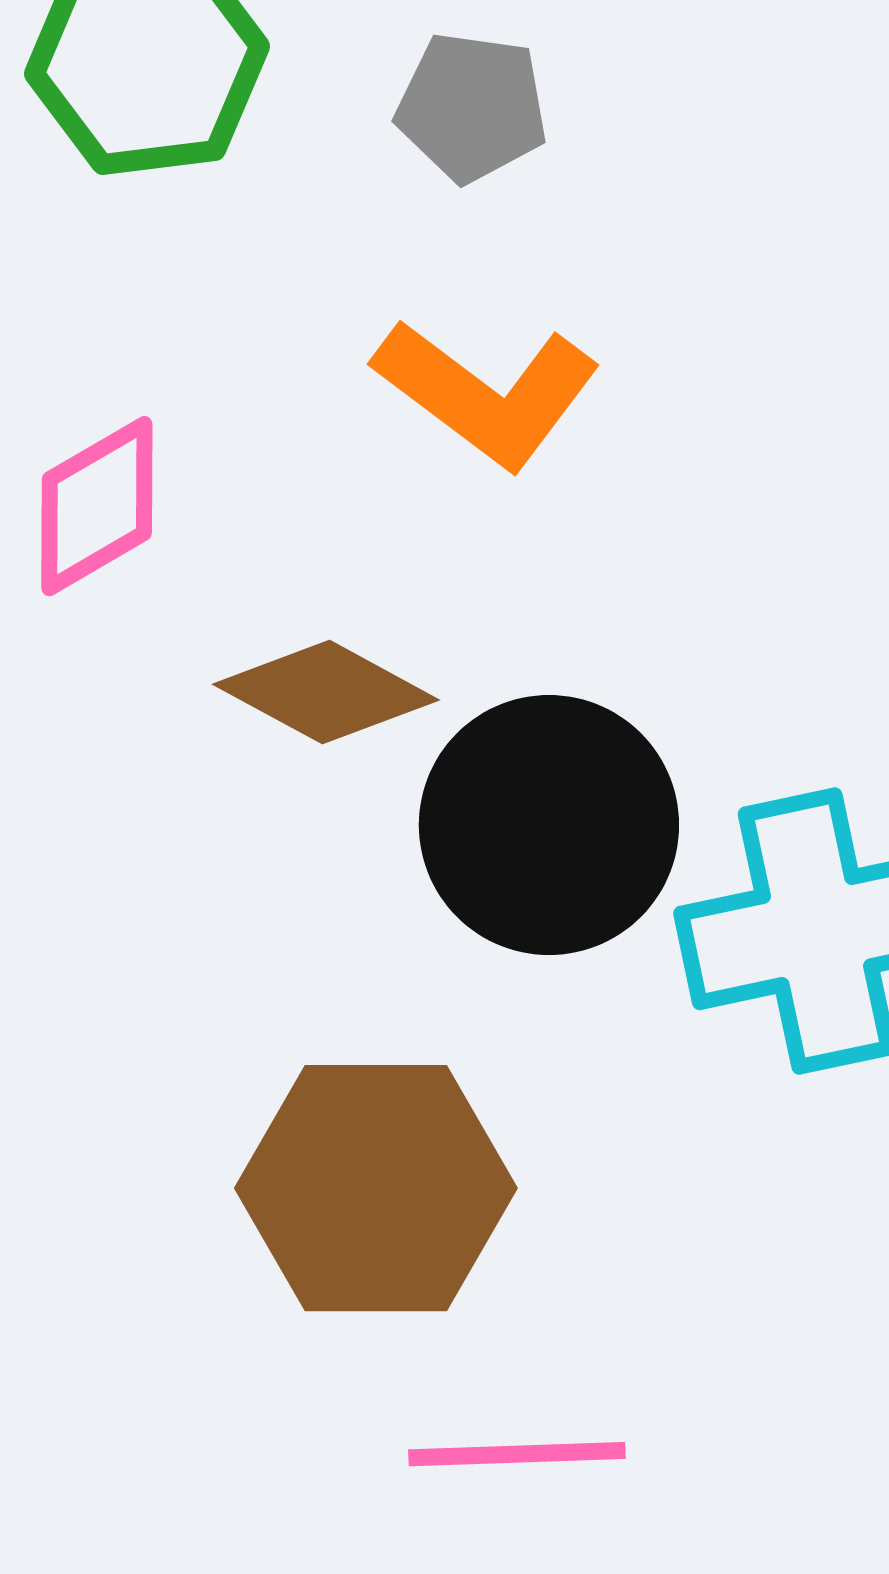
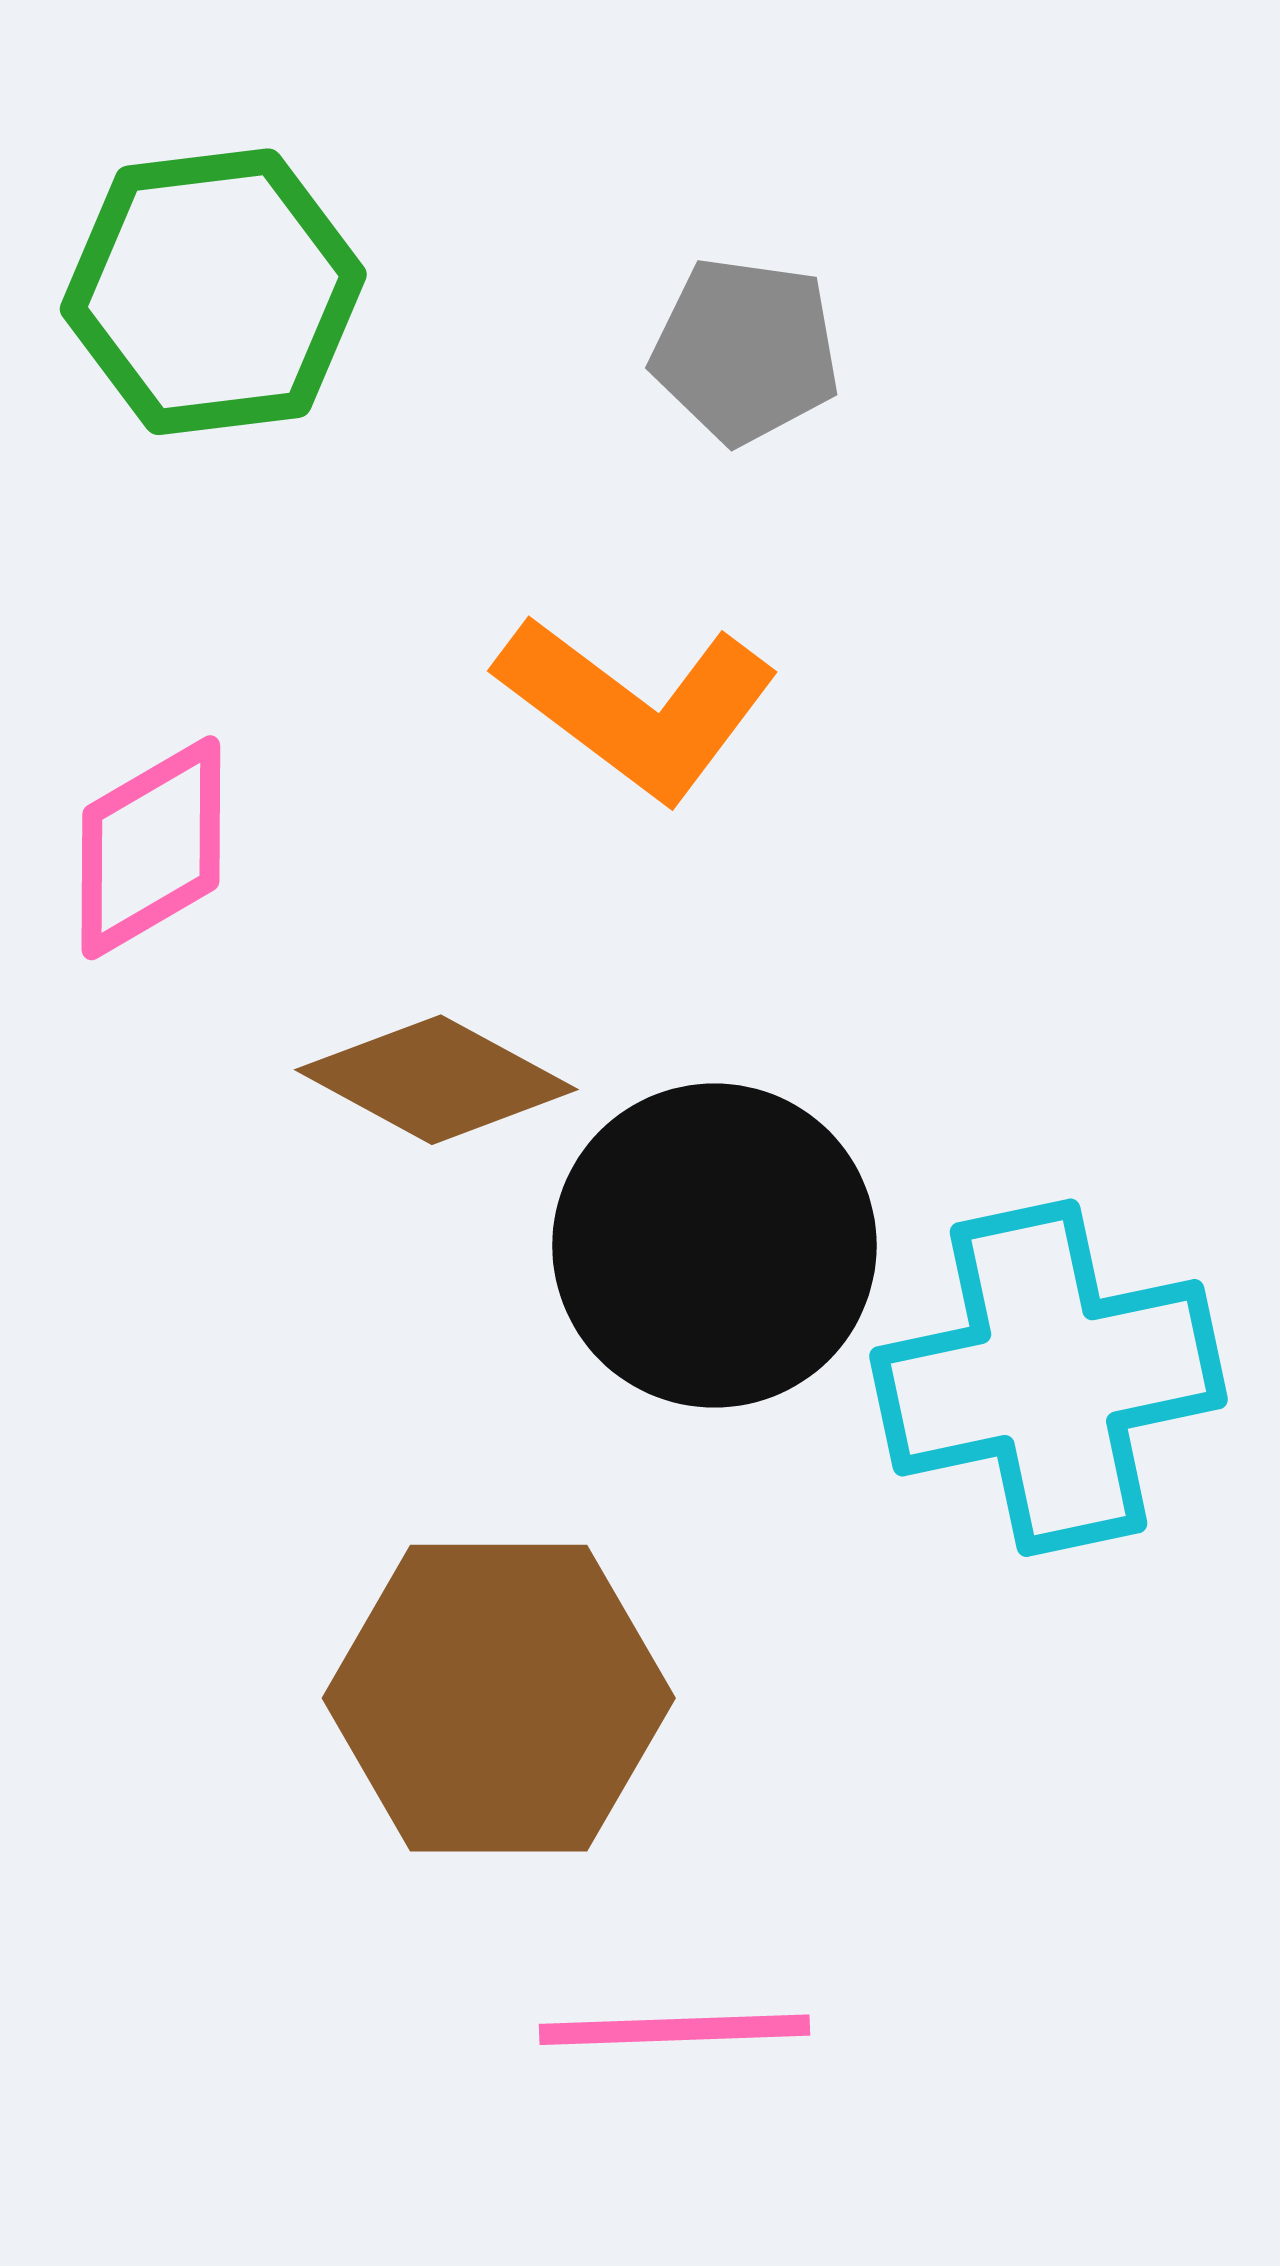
gray pentagon: (472, 107) -> (746, 350), moved

